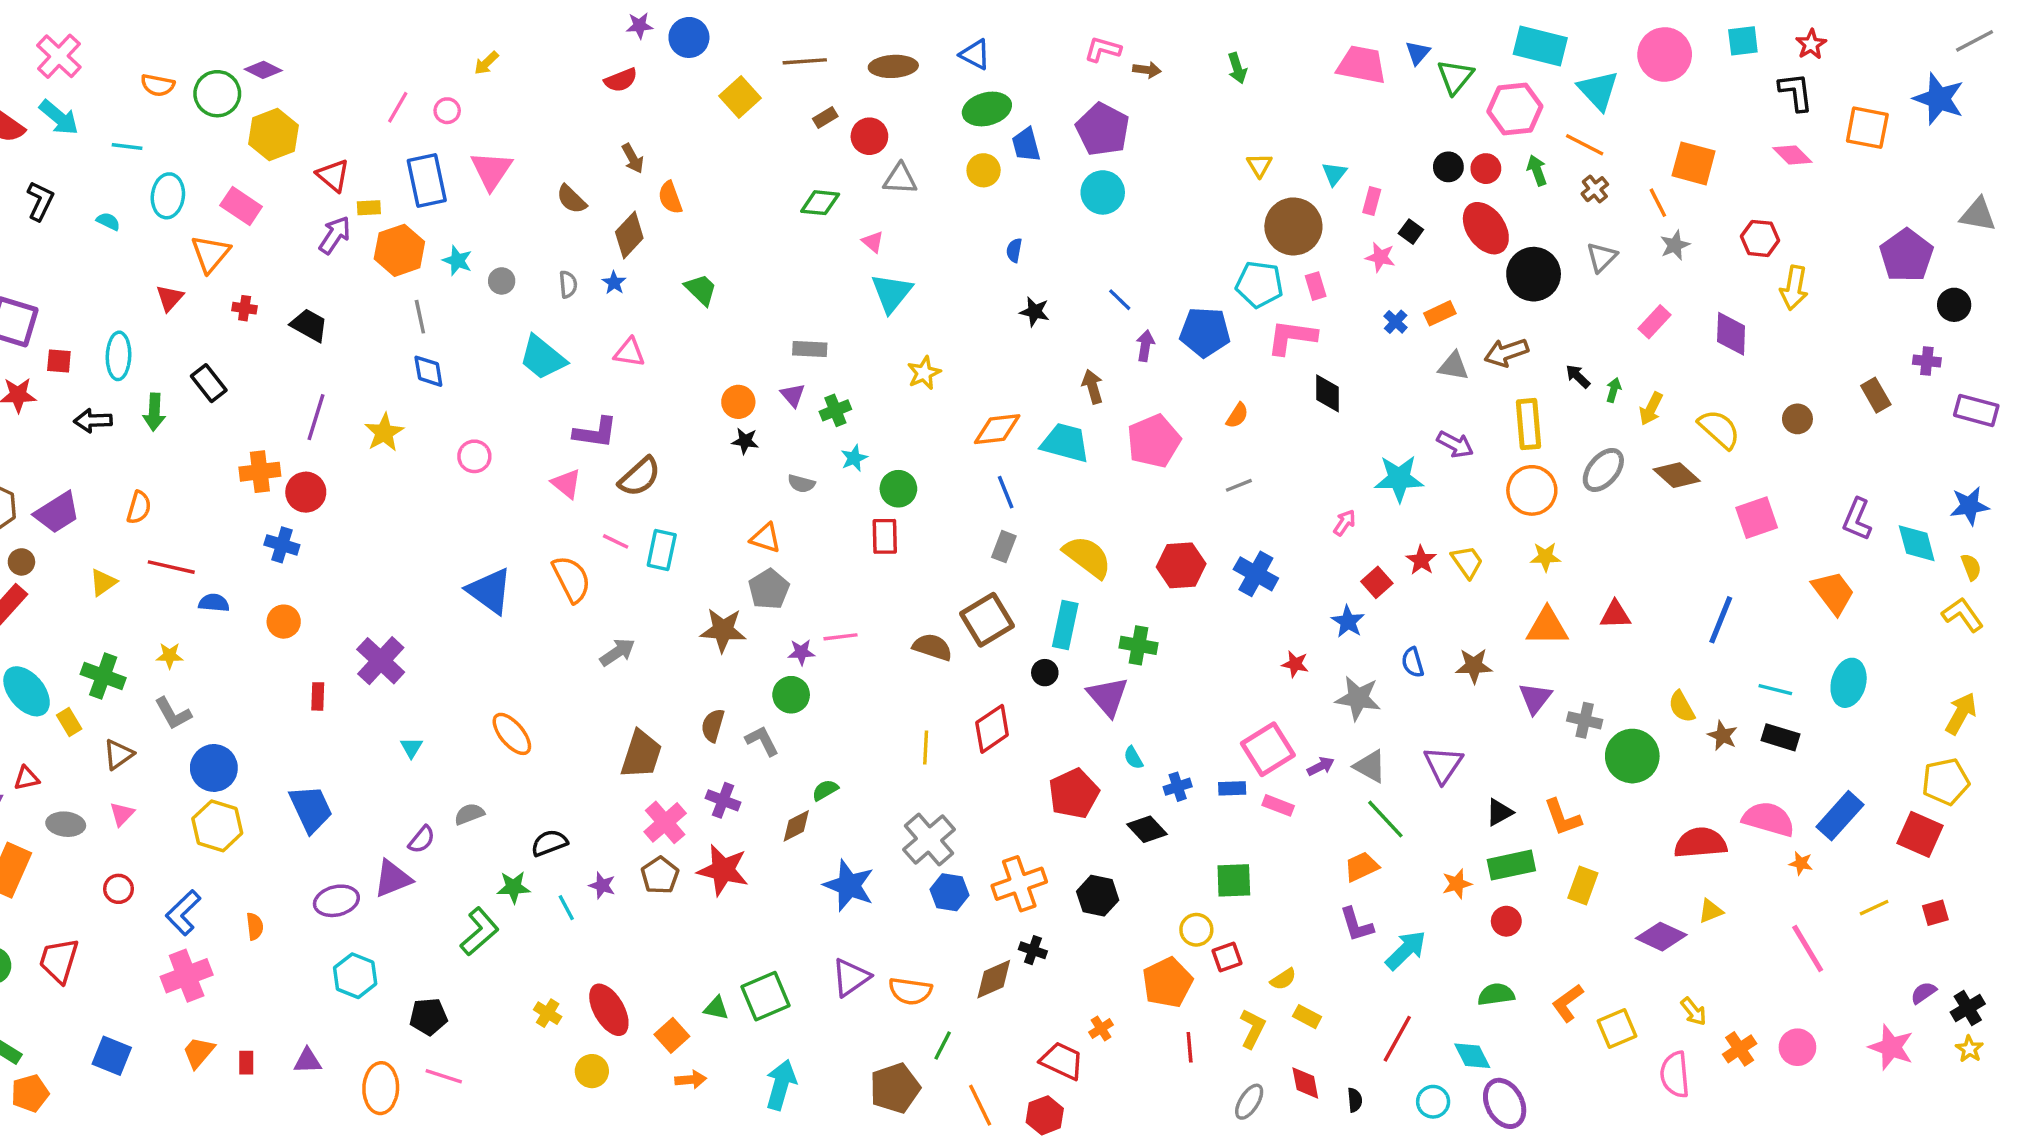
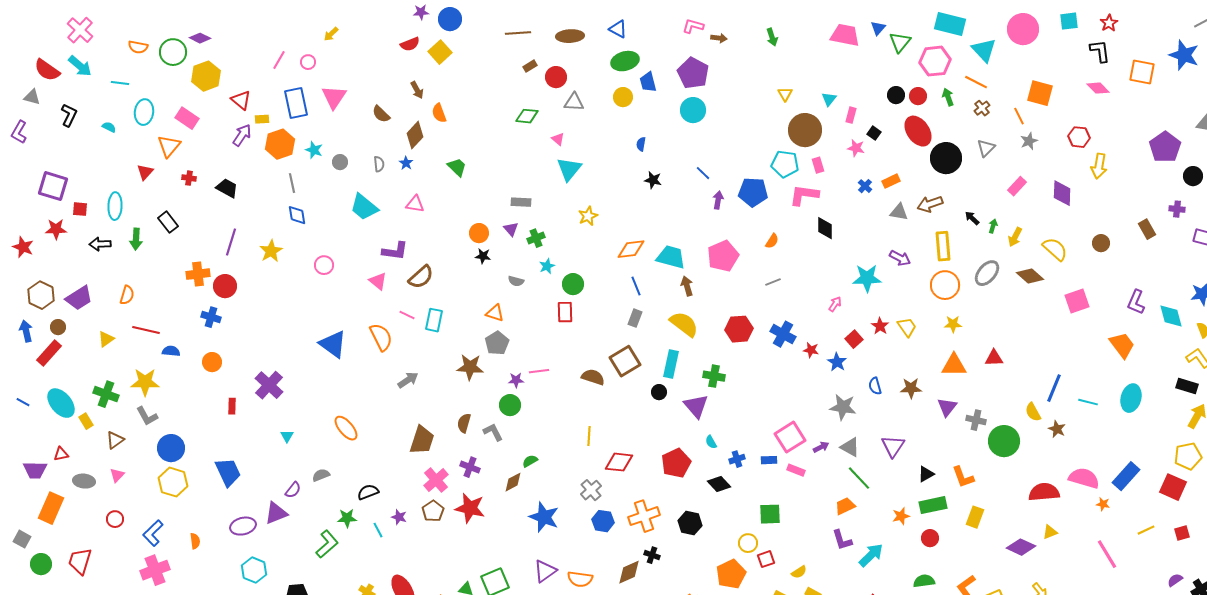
yellow square: (740, 97) -> (440, 52), moved
brown arrow: (1092, 387) -> (687, 286), moved
blue line: (1721, 620) -> (1054, 388), moved
yellow star: (170, 656) -> (145, 382), size x1.8
red star: (1295, 664) -> (811, 350), moved
red diamond: (992, 729) -> (619, 462), moved, turned 40
black rectangle: (1780, 737) -> (1187, 386), moved
gray cross: (929, 839) -> (591, 490), size x0.7

